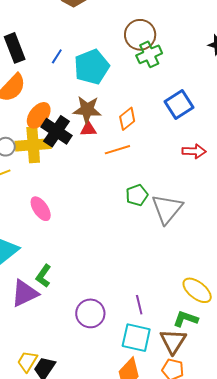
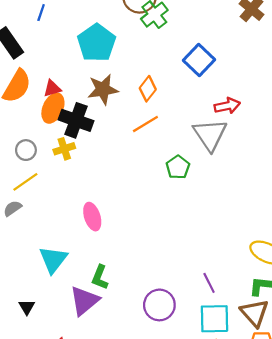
blue line: (57, 56) -> (41, 13), moved
red triangle: (88, 129) -> (52, 88), moved
yellow cross: (33, 145) -> (64, 149), moved, size x0.6
pink ellipse: (41, 209) -> (92, 217), moved, turned 30
gray triangle: (167, 209) -> (210, 135), moved

